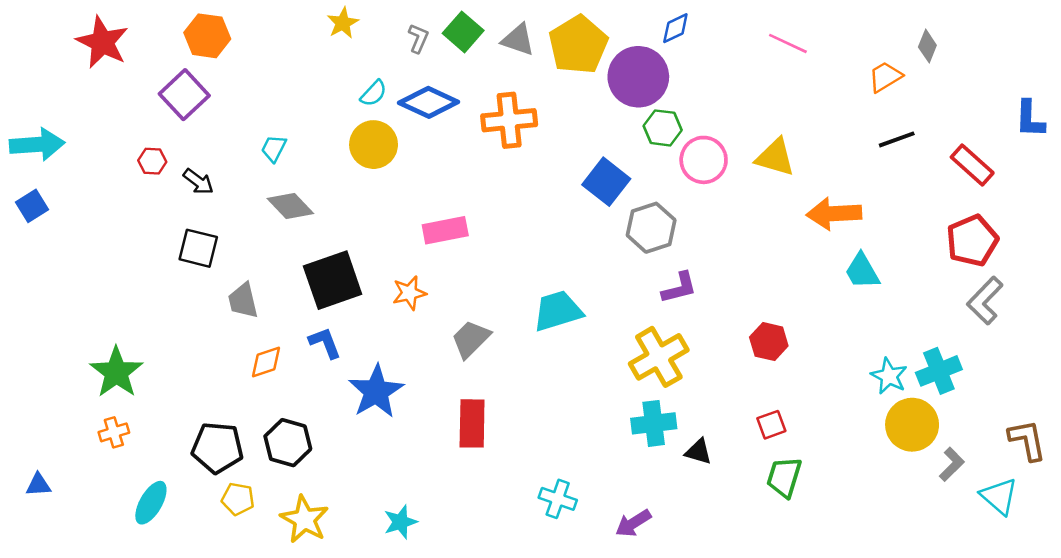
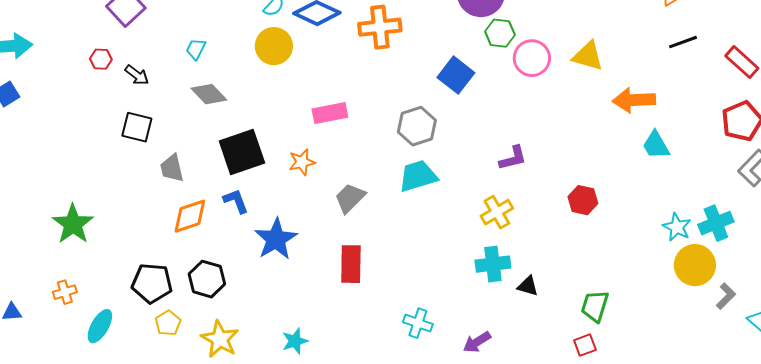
gray hexagon: (651, 228) -> (417, 126), moved
yellow cross: (659, 357) -> (497, 212), size x0.7
orange diamond: (266, 362) -> (190, 216), size x1.4
red square: (771, 425) -> (585, 345), moved
orange cross: (114, 432) -> (65, 292), moved
yellow pentagon: (238, 499) -> (168, 323), turned 30

